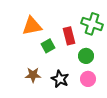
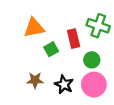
pink circle: (88, 79) -> (94, 85), size x1.5

